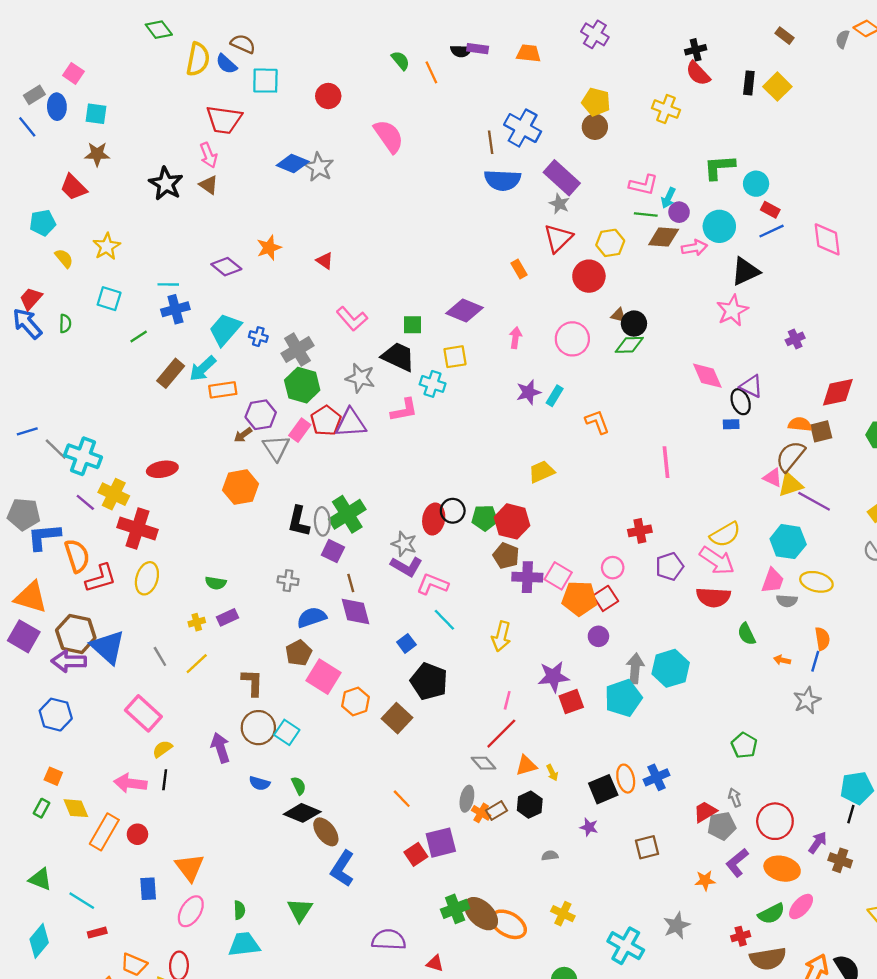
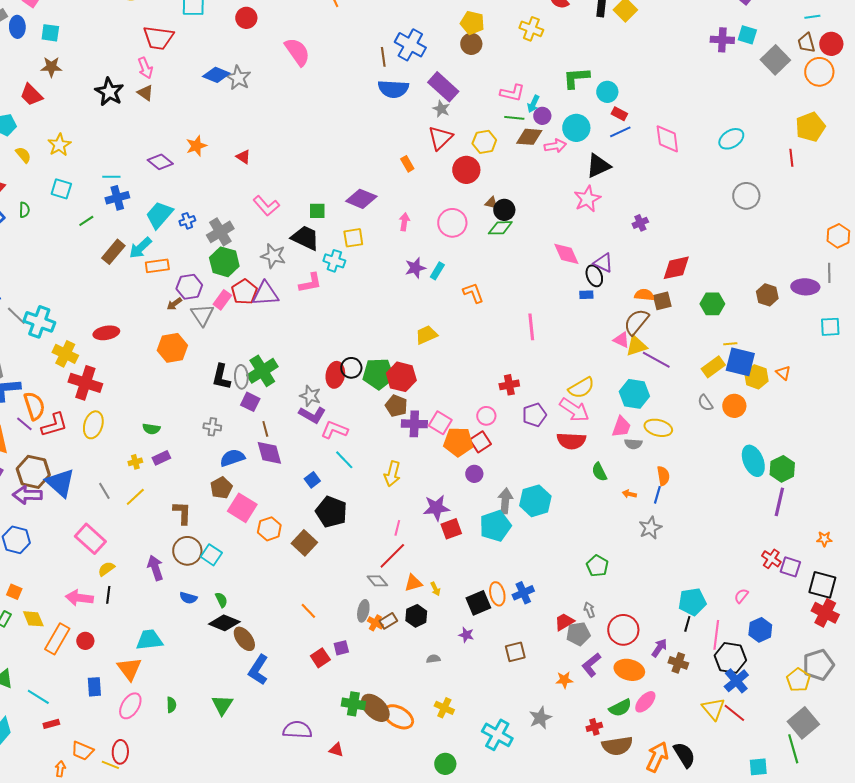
blue cross: (258, 337) -> (187, 221), turned -35
purple line: (85, 502) -> (24, 424), moved
green pentagon: (485, 518) -> (378, 374), size x1.4
purple square: (441, 843) -> (341, 648), size x0.6
green cross: (455, 909) -> (353, 704), turned 30
cyan trapezoid: (244, 944) -> (149, 640), moved

